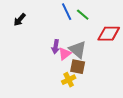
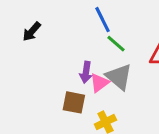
green line: (83, 15) -> (116, 44), moved
brown square: (78, 67) -> (74, 102), moved

